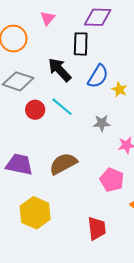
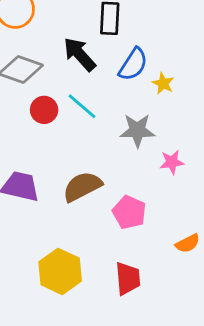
gray star: (102, 123) -> (137, 130), size x1.4
pink pentagon: (112, 180) -> (129, 212), moved
yellow hexagon: (35, 213) -> (60, 271), moved

